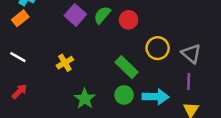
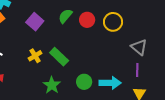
purple square: (75, 15) -> (35, 22), moved
yellow circle: (158, 48) -> (113, 22), moved
green rectangle: (127, 67) -> (59, 57), moved

